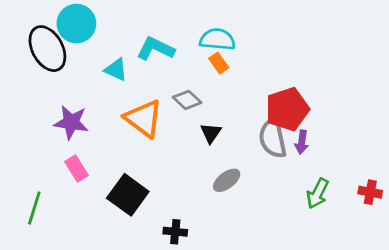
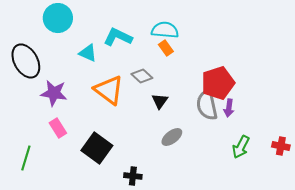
black ellipse: (47, 49) -> (26, 61), moved

